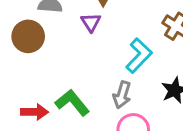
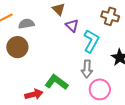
purple triangle: (91, 22) -> (72, 26), moved

